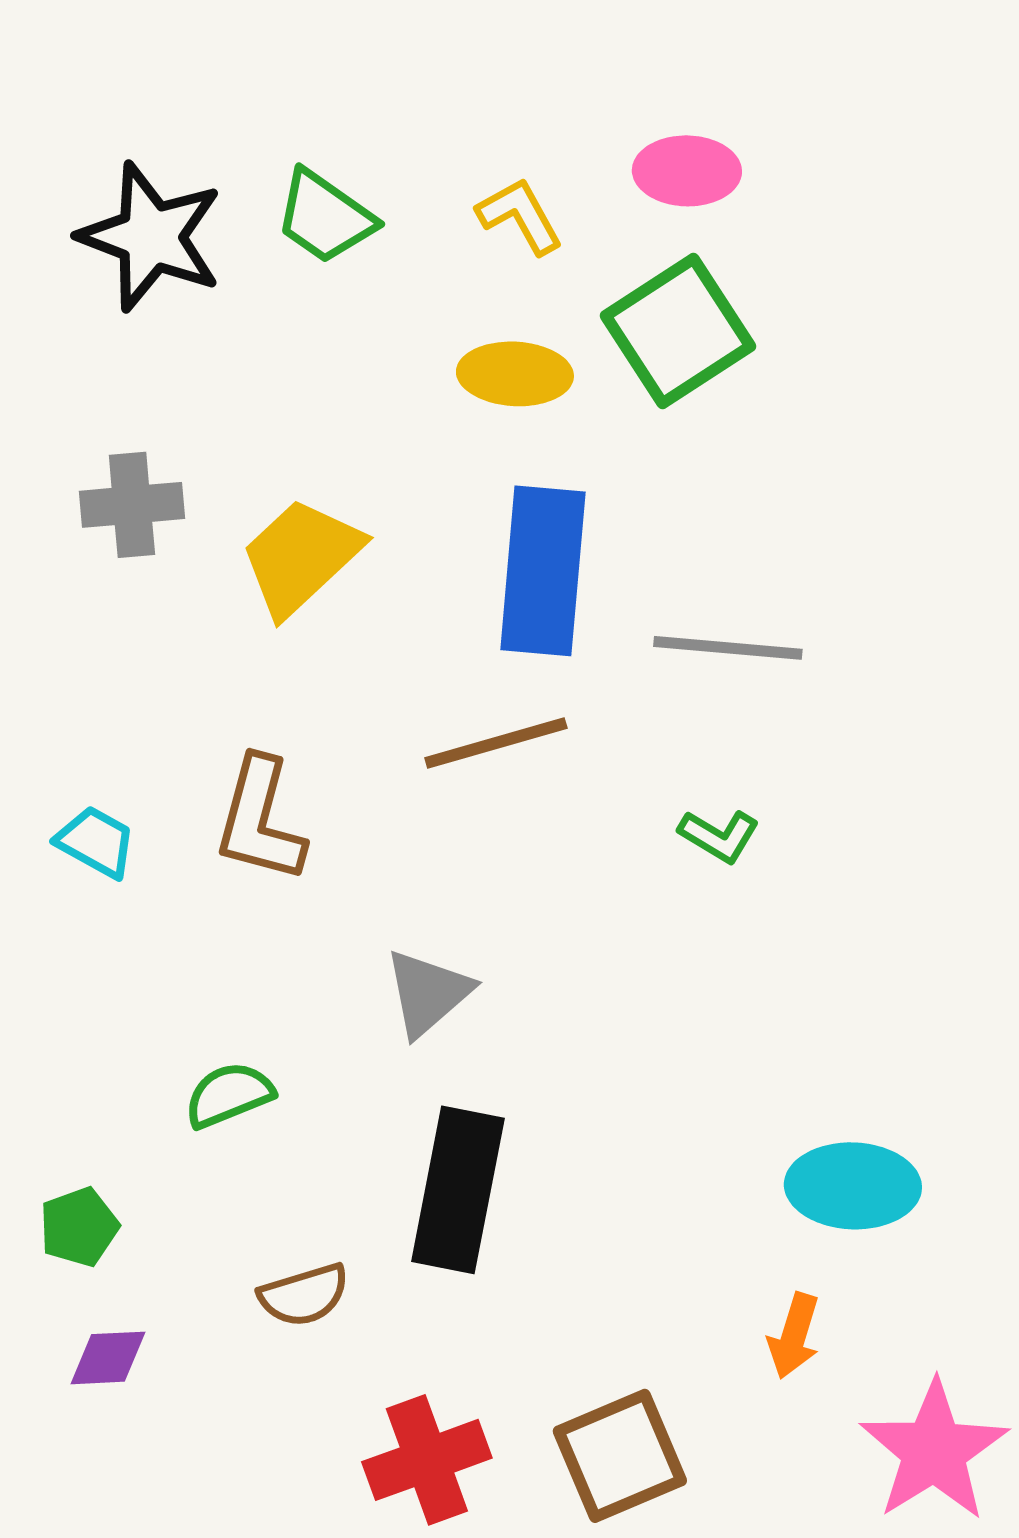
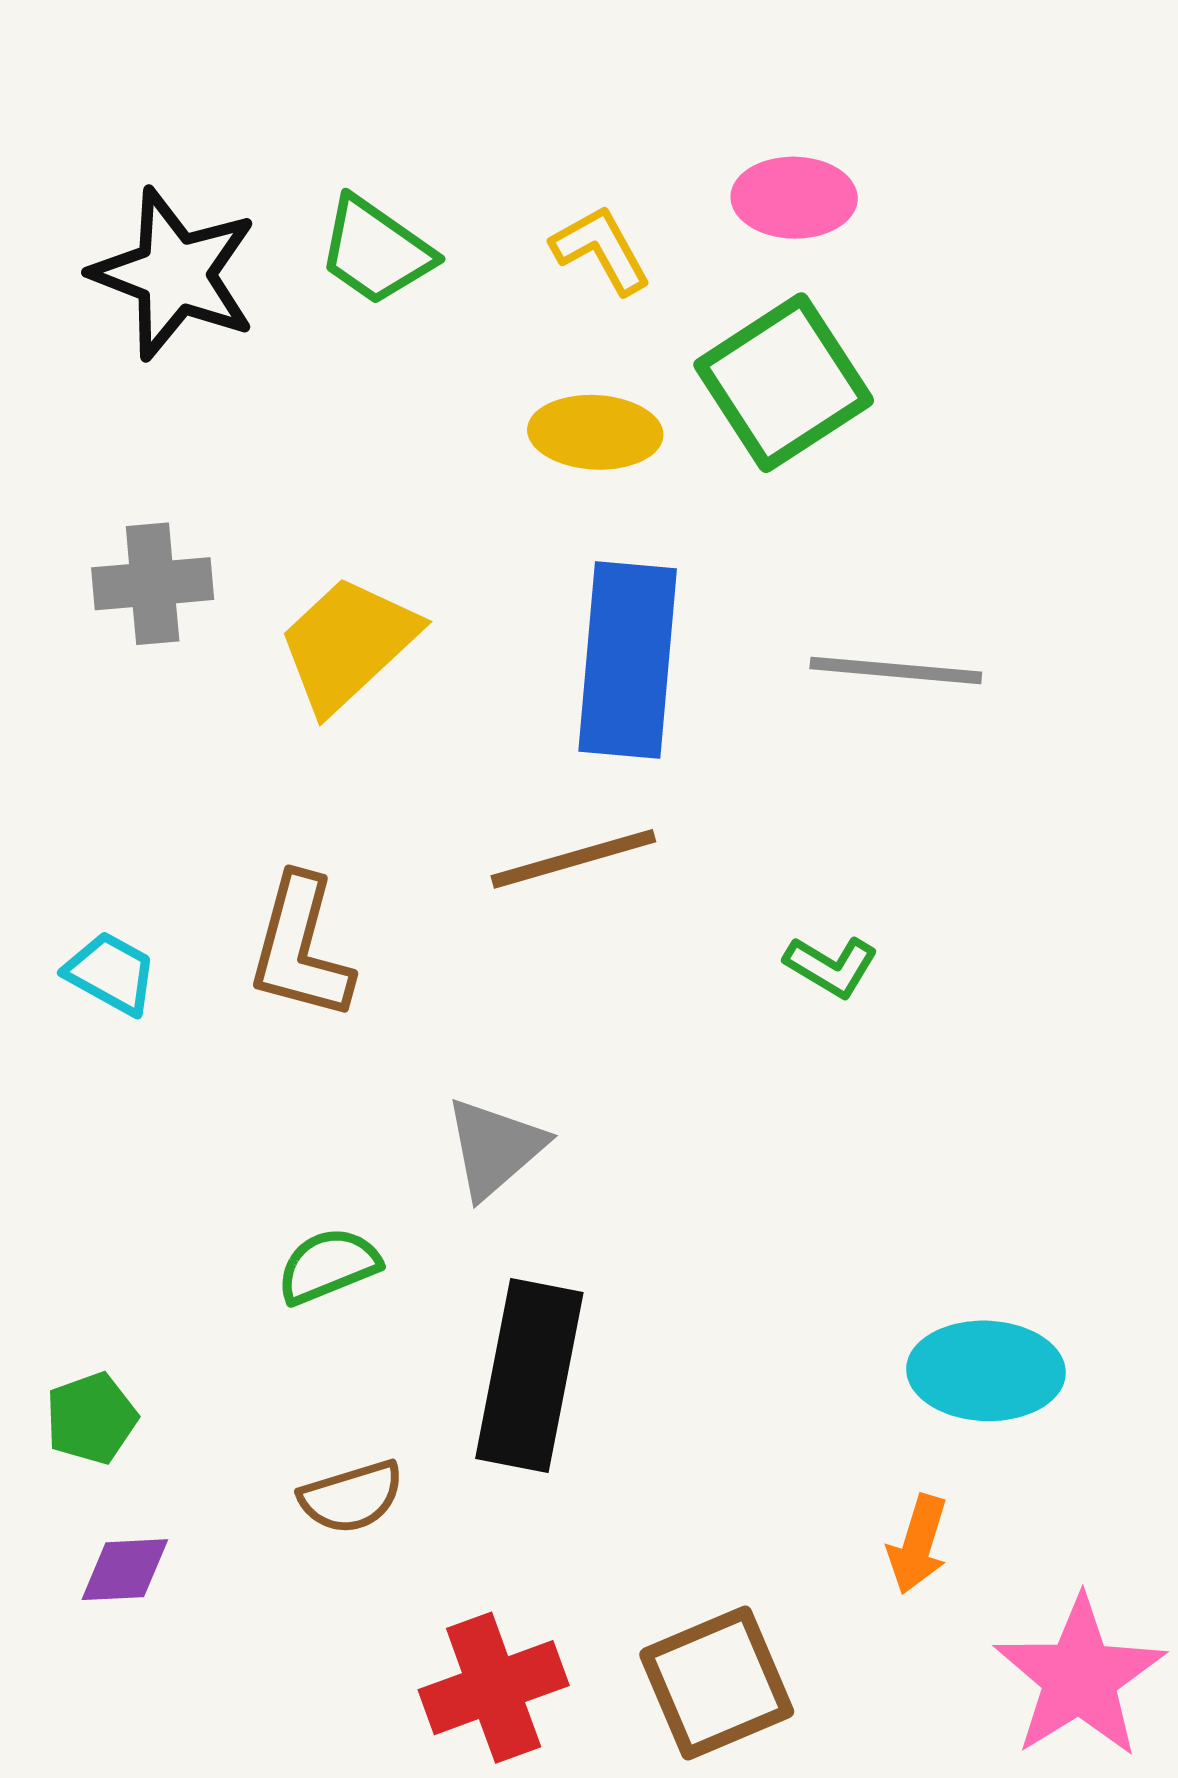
gray line: (728, 648) -> (896, 670), moved
green semicircle: (229, 1095) -> (328, 1266), moved

